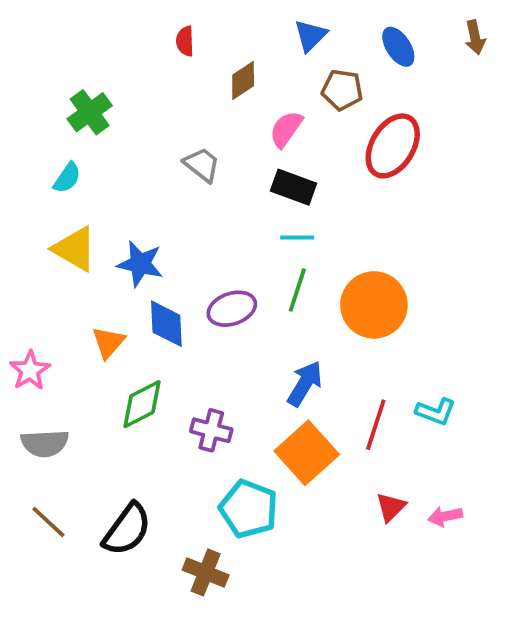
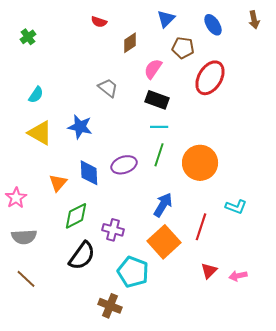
red semicircle: (185, 41) -> (99, 22), turned -70
green cross: (90, 112) -> (28, 37), moved, size x0.7
blue star: (140, 264) -> (80, 127), moved
cyan L-shape: (436, 412) -> (236, 207), moved
black semicircle: (127, 529) -> (82, 256), moved

